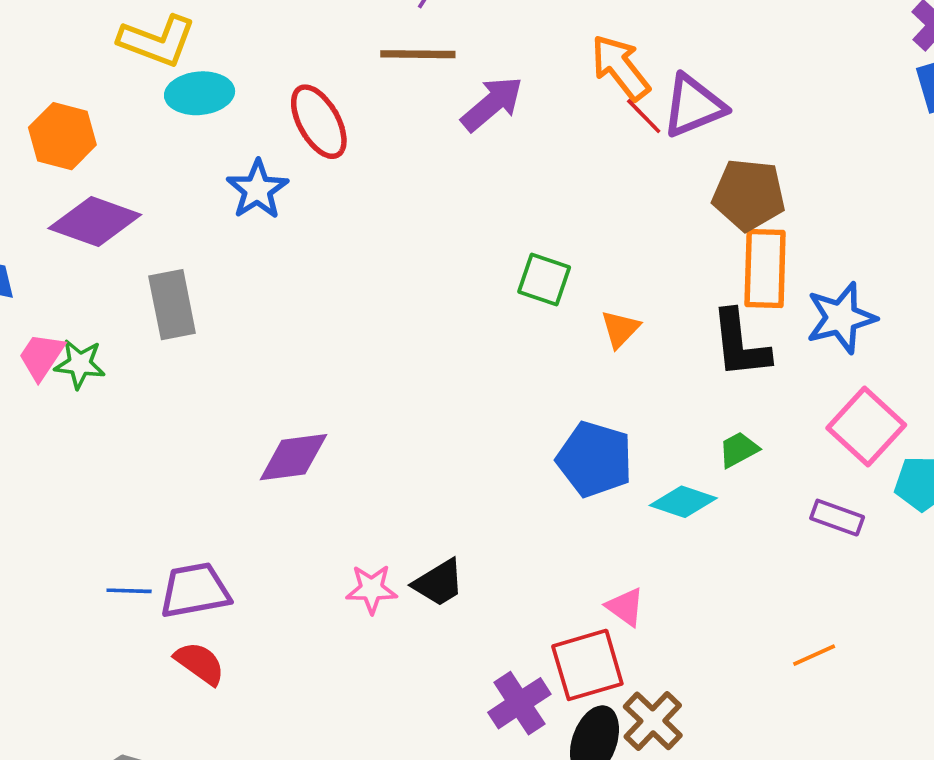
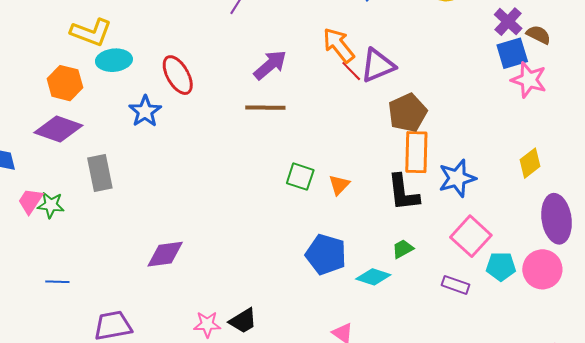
brown line: (418, 54) -> (265, 108), moved
orange hexagon: (62, 136) -> (65, 83), moved
brown pentagon: (749, 195) -> (407, 113), turned -30
green square: (544, 280) -> (300, 177), moved
blue line: (129, 591) -> (57, 282), moved

